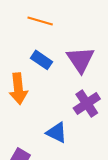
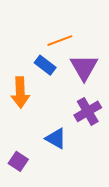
orange line: (40, 21) -> (60, 41), moved, turned -40

